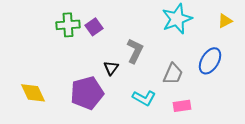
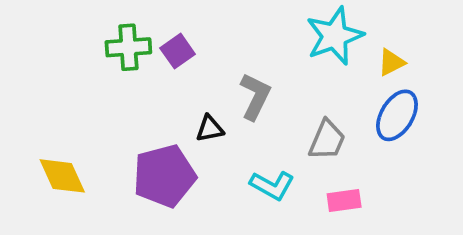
yellow triangle: (225, 21) -> (391, 62), moved
black triangle: (111, 68) -> (210, 129), turned 42

